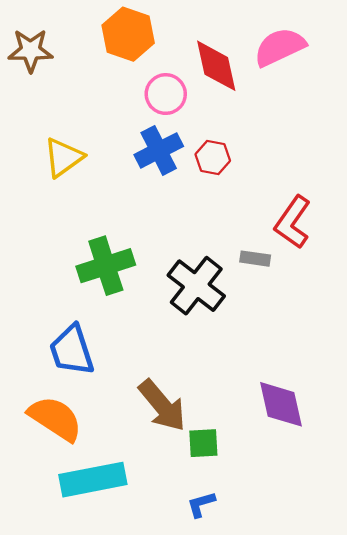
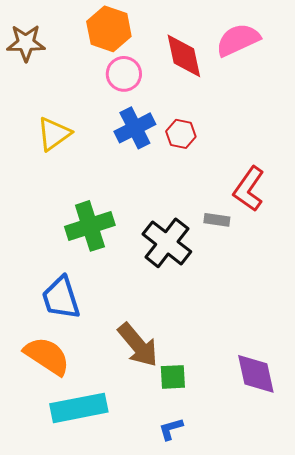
pink circle: (166, 94) -> (124, 74), moved
purple diamond: (281, 404) -> (256, 374), moved

